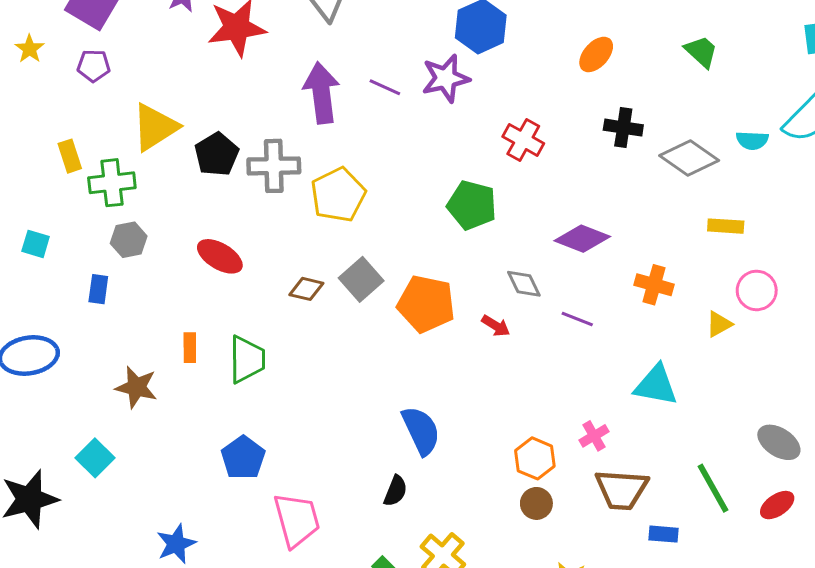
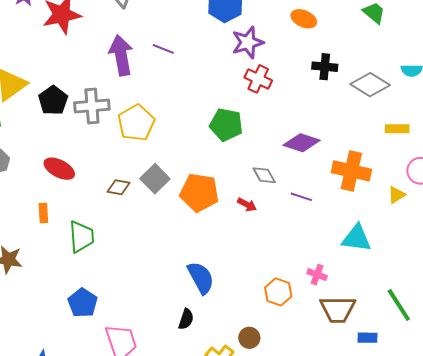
orange ellipse: (596, 54) -> (304, 19), turned 75
purple star: (446, 78) -> (248, 42), moved
orange cross: (654, 285) -> (351, 171), size x1.5
orange rectangle: (190, 348) -> (43, 213), moved
pink cross: (594, 436) -> (317, 275), turned -36
brown circle: (536, 503) -> (249, 338), moved

